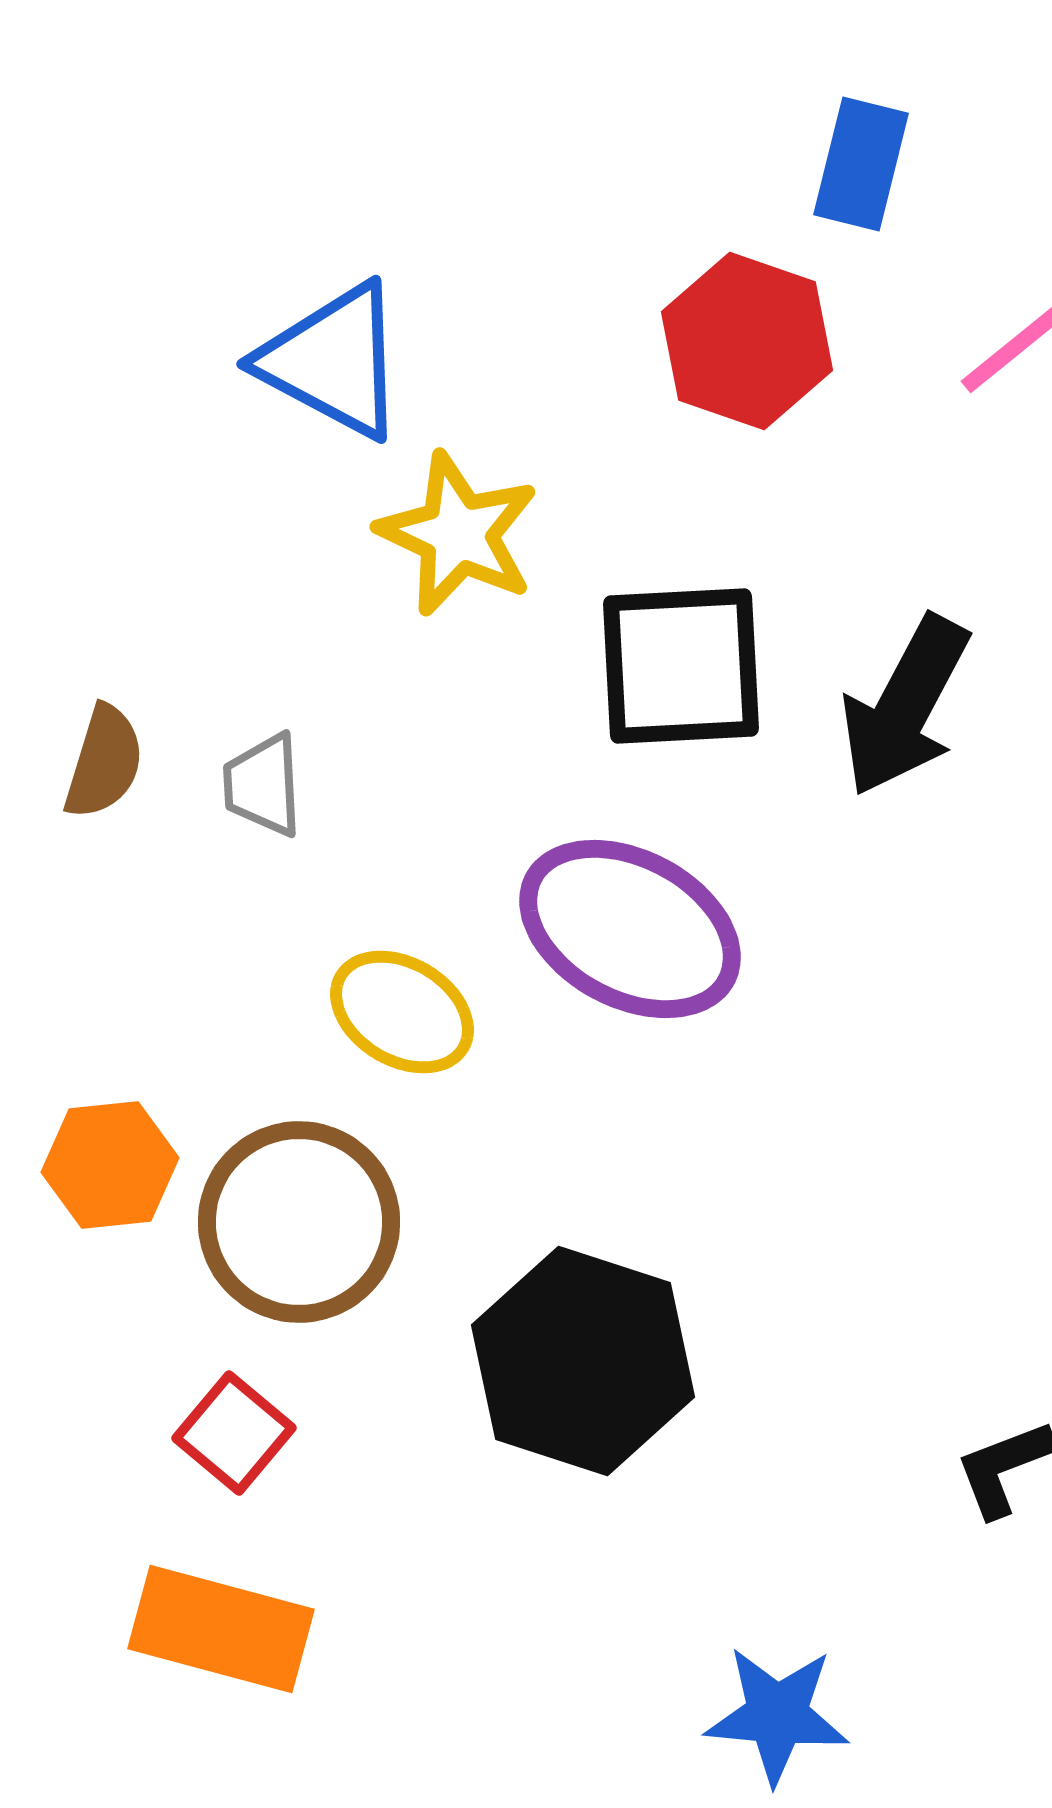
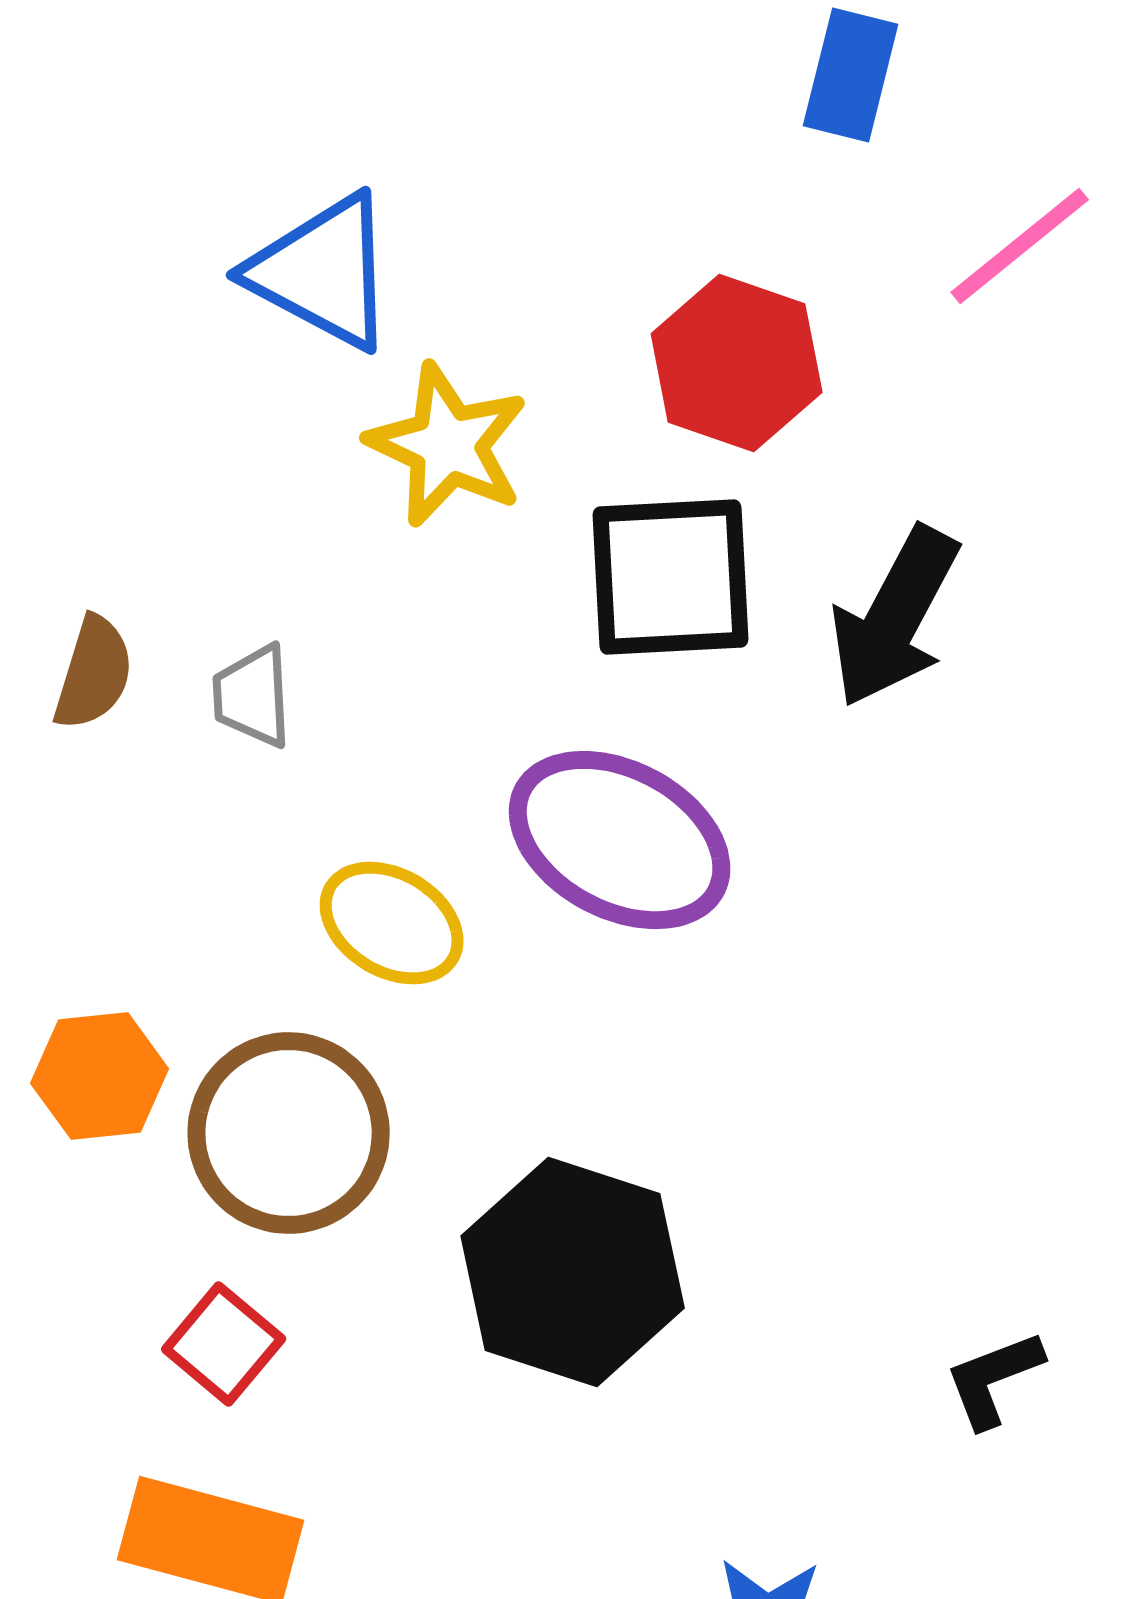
red hexagon: (747, 341) -> (737, 363), moved

